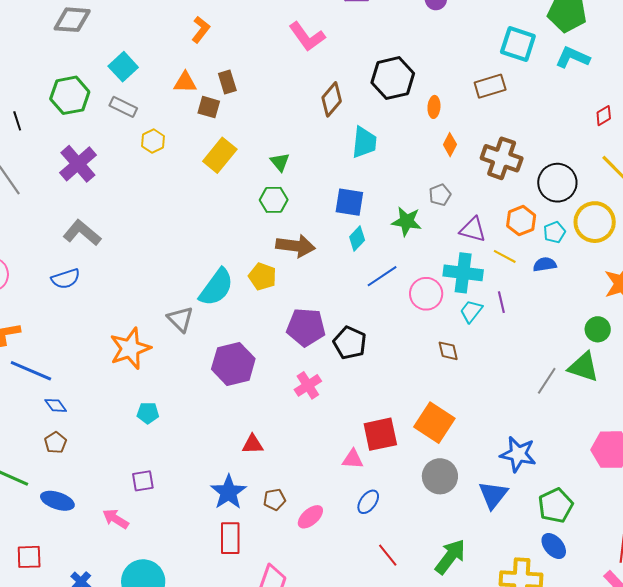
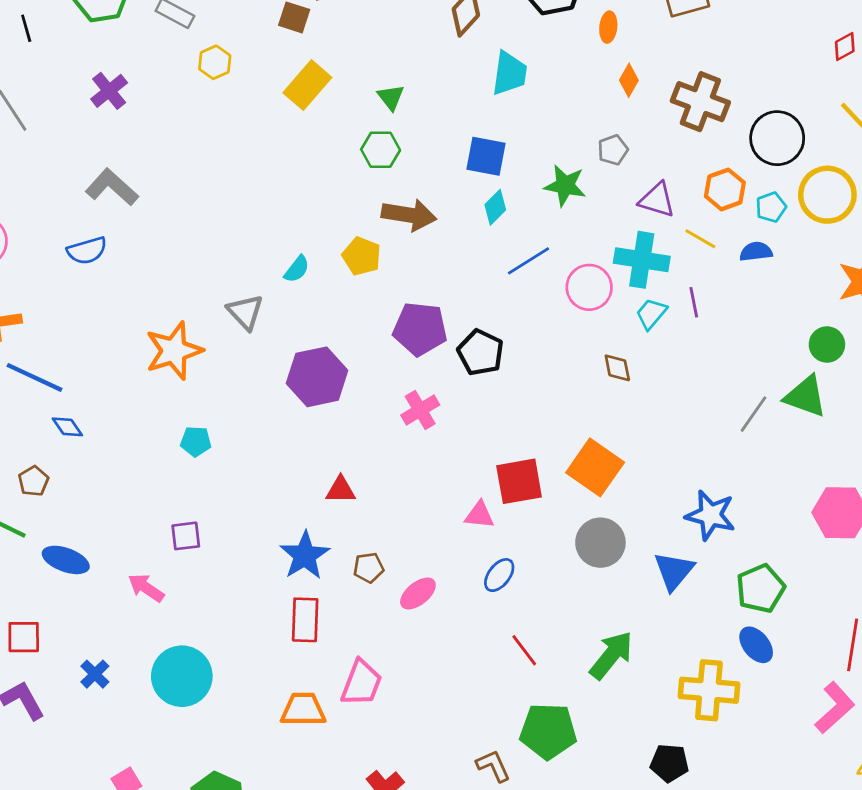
purple cross: (78, 164) -> (109, 91), size x0.7
cyan semicircle: (216, 287) -> (297, 269), size x0.5
brown pentagon: (55, 443) -> (33, 481), moved

